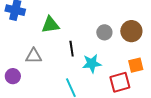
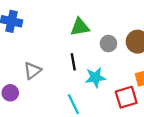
green triangle: (50, 25) -> (80, 27), moved
gray triangle: (34, 56) -> (32, 71), turned -36

